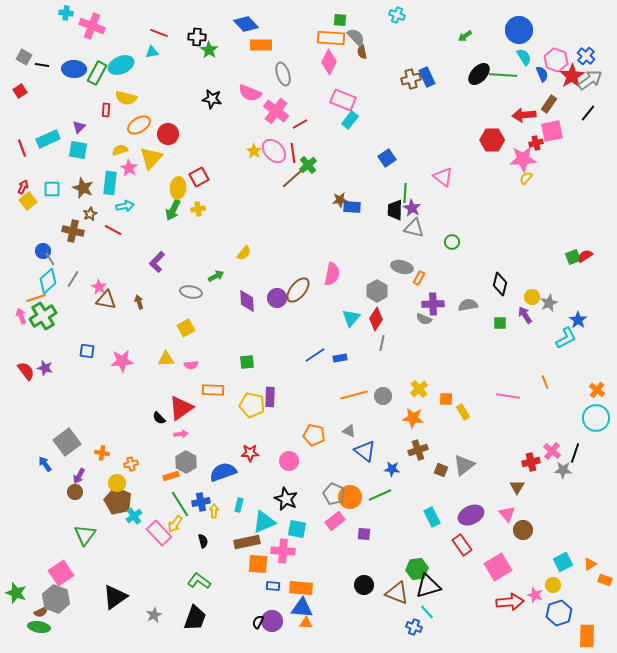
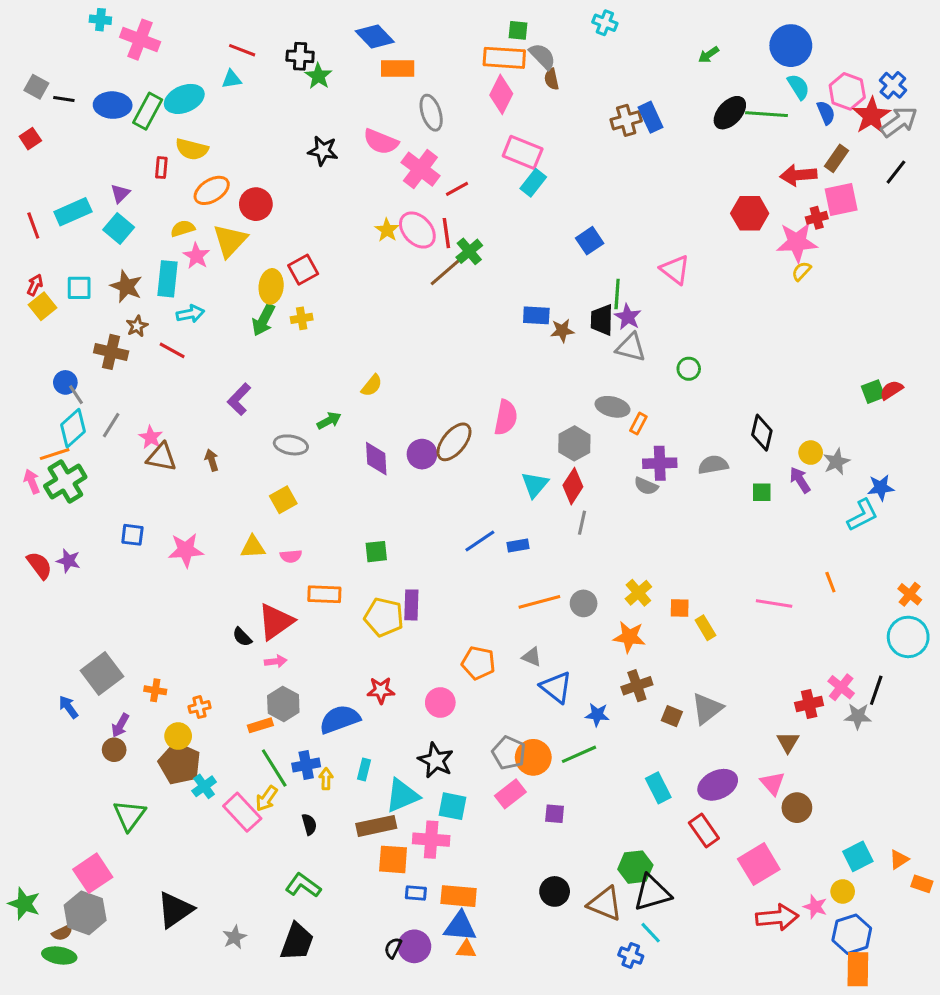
cyan square: (78, 150) -> (119, 228), turned 30
brown star: (340, 200) -> (562, 331), moved
blue star: (578, 320) -> (881, 488), turned 30
orange rectangle: (587, 636) -> (858, 969), moved

